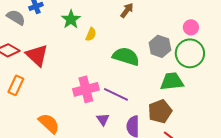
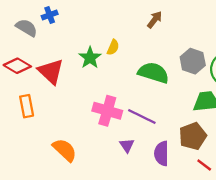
green star: (71, 19) -> (90, 58), moved
orange rectangle: (16, 85) -> (27, 106), turned -36
pink cross: (86, 89) -> (107, 111), turned 30

